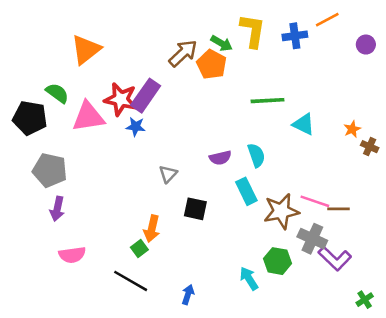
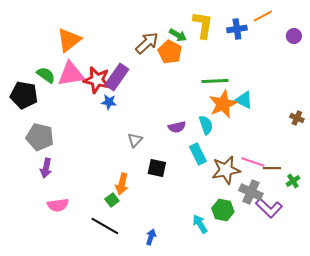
pink triangle: (88, 117) -> (71, 74), moved
orange star: (352, 129) -> (223, 104), moved, size x2.0
green cross: (365, 300) -> (293, 181), moved

